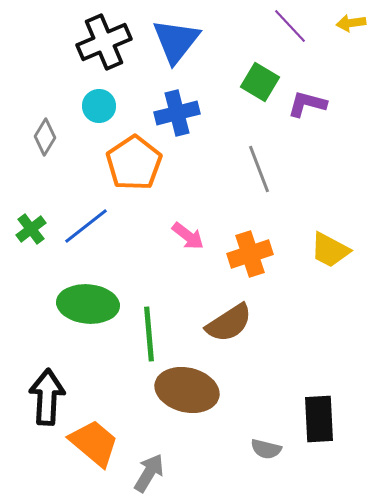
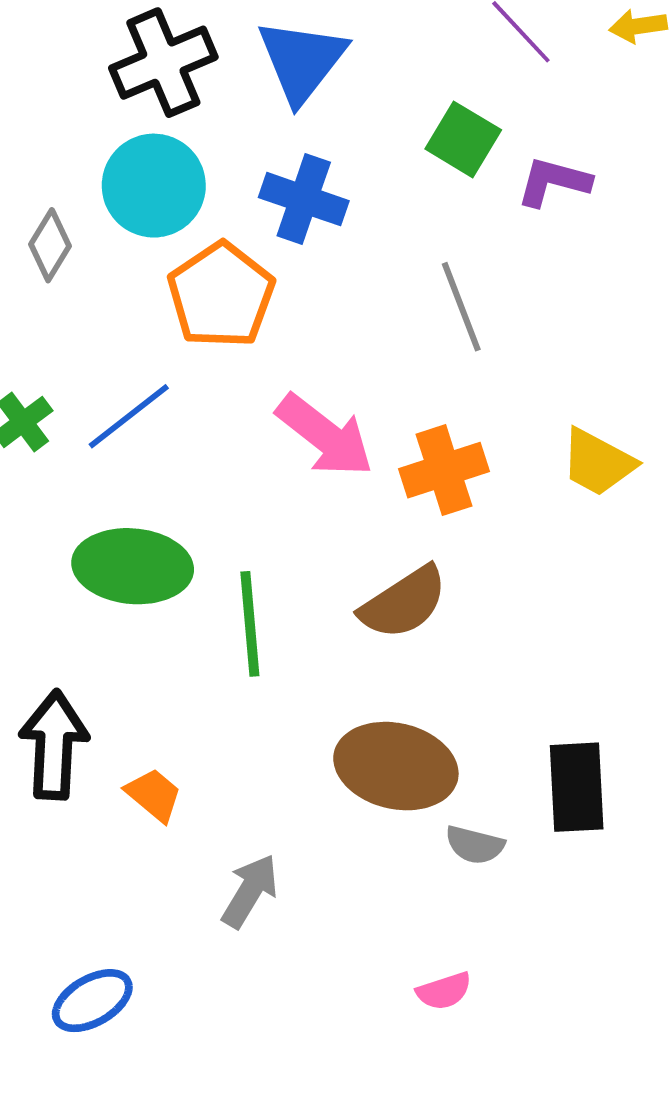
cyan circle: (99, 106) -> (154, 186), size x1.6
blue cross: (177, 113) -> (304, 199), turned 33
pink arrow: (188, 236) -> (325, 435), size x1.6
brown ellipse: (187, 390) -> (396, 766), moved
orange trapezoid: (94, 443) -> (154, 795), moved, size x0.6

